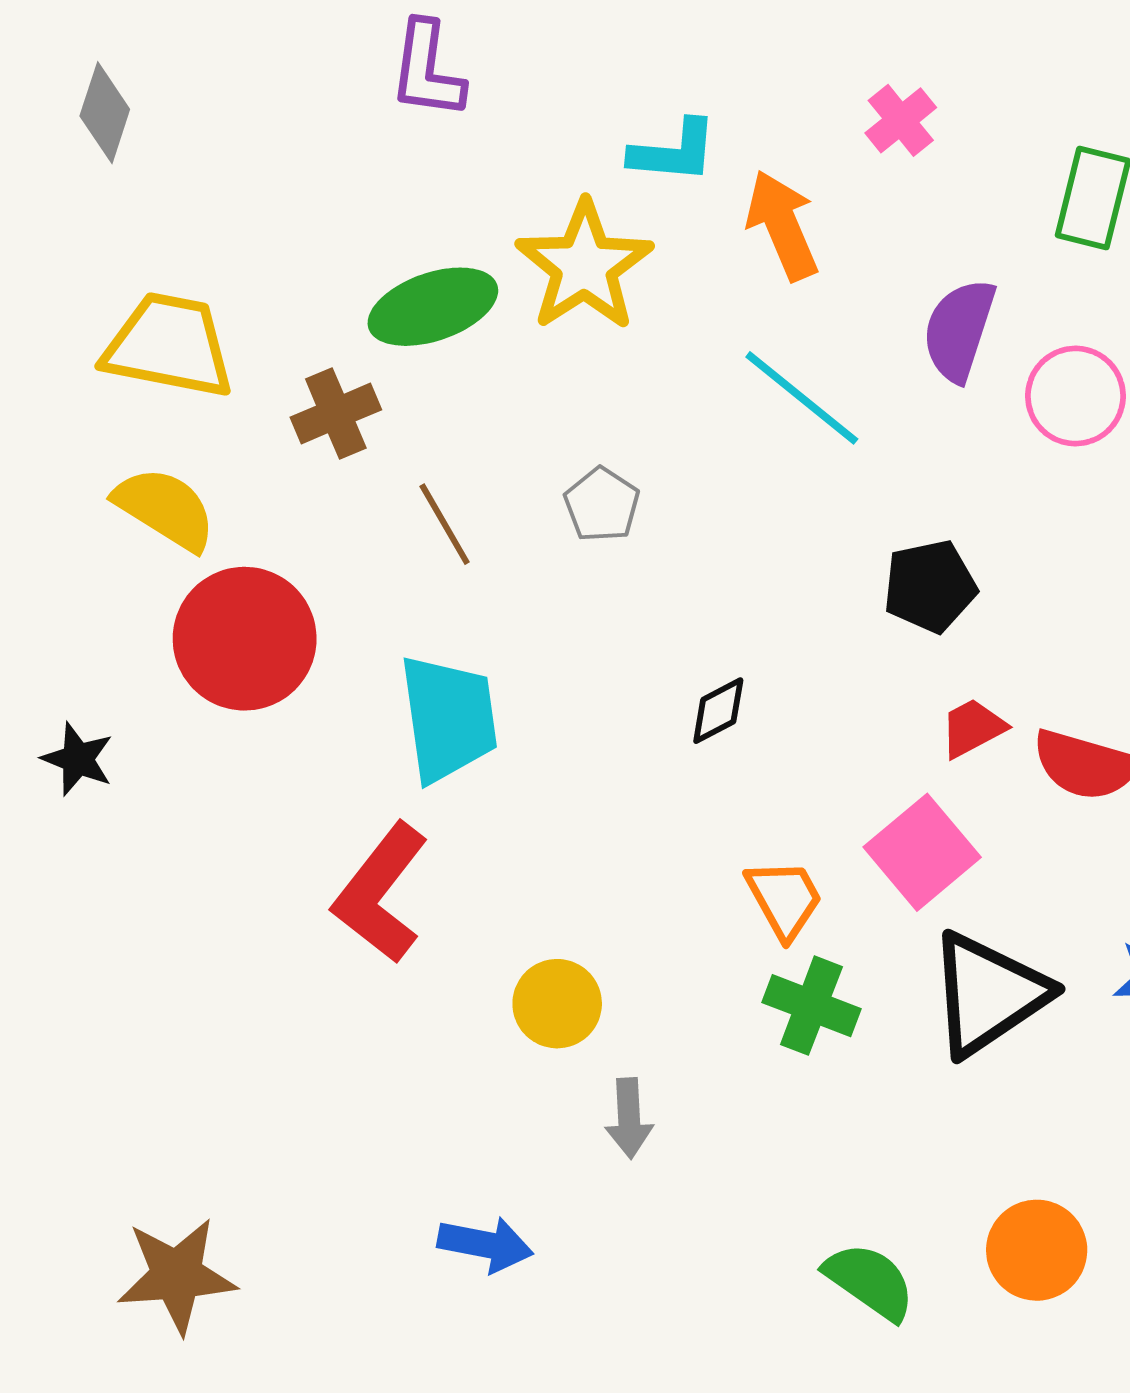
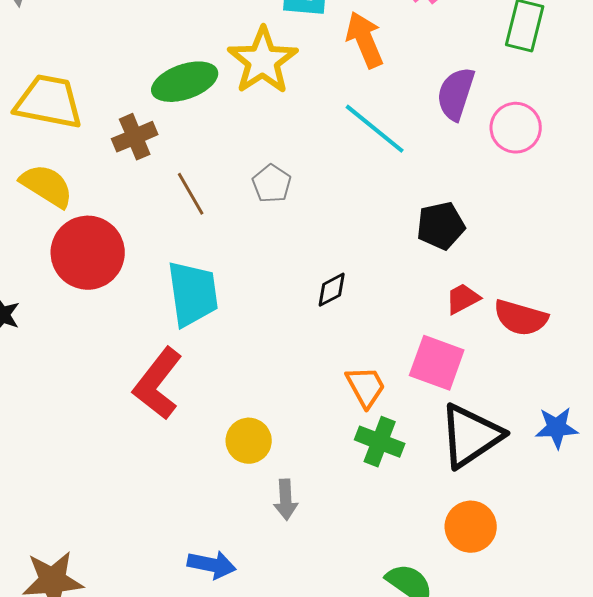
pink square: (922, 852) -> (437, 363), turned -30
orange circle: (1037, 1250) -> (471, 527), moved

